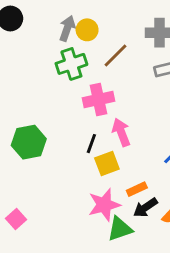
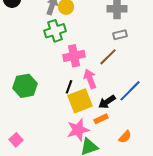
brown line: (116, 55) -> (108, 57), moved
yellow square: (107, 164) -> (80, 101), size x1.4
black arrow: (145, 208) -> (107, 102), moved

